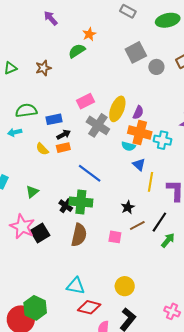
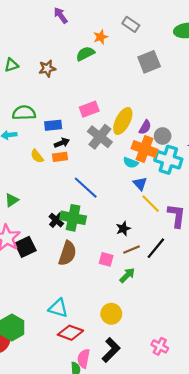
gray rectangle: (128, 11) -> (131, 24), moved
gray circle: (156, 67) -> (163, 136), moved
cyan cross: (163, 140) -> (168, 160), size x1.4
yellow line: (150, 182) -> (151, 204), turned -60
green triangle: (32, 192) -> (12, 200), moved
green arrow: (168, 240) -> (127, 275), moved

